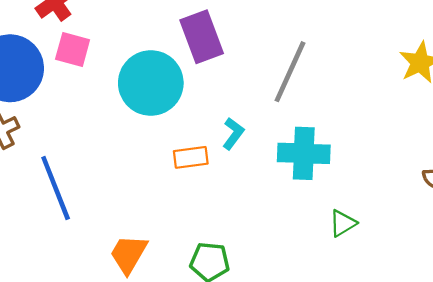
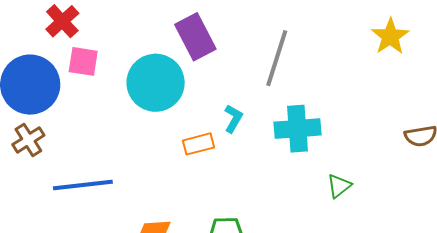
blue line: (56, 188) -> (83, 185), turned -68

